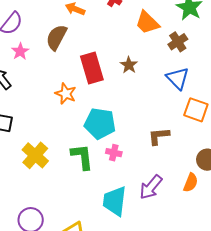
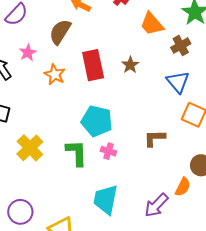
pink star: (20, 51) -> (28, 53), moved
orange star: (66, 94) -> (55, 74), moved
purple arrow: (151, 187) -> (156, 205), moved

